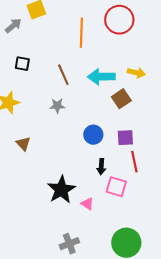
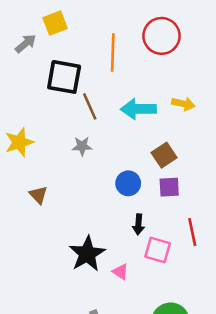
black square: (22, 64) -> (64, 77), moved, size x1.8
brown square: (121, 99) -> (164, 155), moved
red line: (134, 162) -> (192, 232), moved

